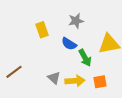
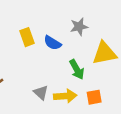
gray star: (76, 21) -> (79, 27), moved
blue semicircle: (69, 44) -> (52, 43), moved

